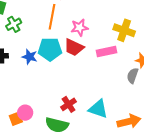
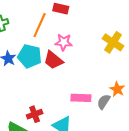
yellow cross: (124, 30) -> (113, 42), moved
pink rectangle: (107, 52) -> (81, 98), moved

